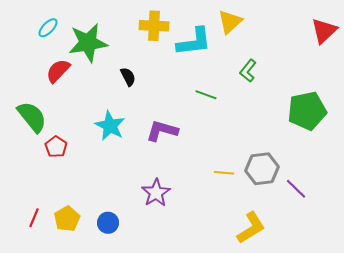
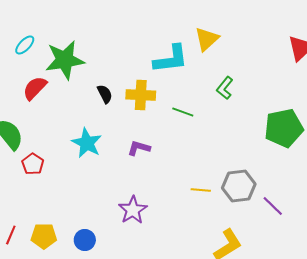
yellow cross: (154, 26) -> (141, 95), moved
purple L-shape: (162, 131) -> (139, 148), size x0.7
yellow pentagon: (67, 219) -> (44, 236), turned 30

